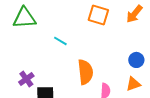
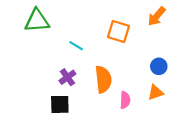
orange square: (98, 15) -> (119, 32), moved
purple cross: (26, 79) -> (67, 77), moved

